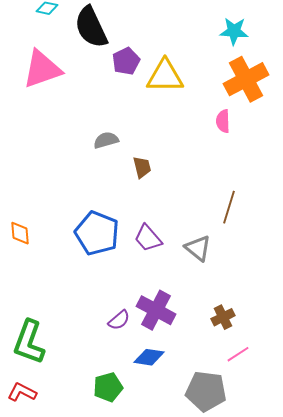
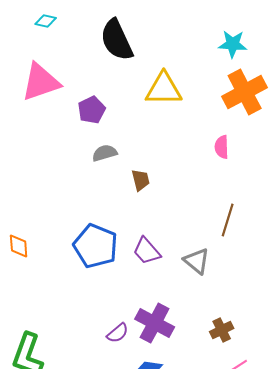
black semicircle: (91, 27) -> (117, 40), moved
purple pentagon: (126, 61) -> (92, 110), moved
pink semicircle: (223, 121) -> (222, 147), moved

